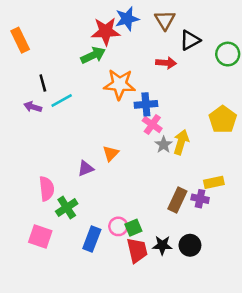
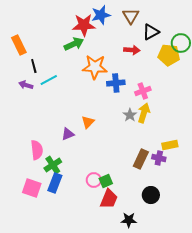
orange rectangle: (20, 40) -> (19, 45), moved
yellow pentagon: (223, 119) -> (169, 55), moved, turned -30
pink cross: (152, 124) -> (143, 91), moved, turned 35
blue rectangle: (92, 239) -> (55, 183), moved
black star: (162, 245) -> (129, 220), moved
red trapezoid: (137, 250) -> (109, 199), turned 35

